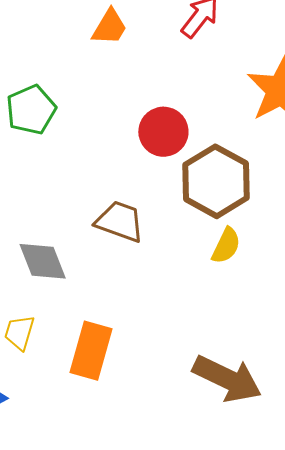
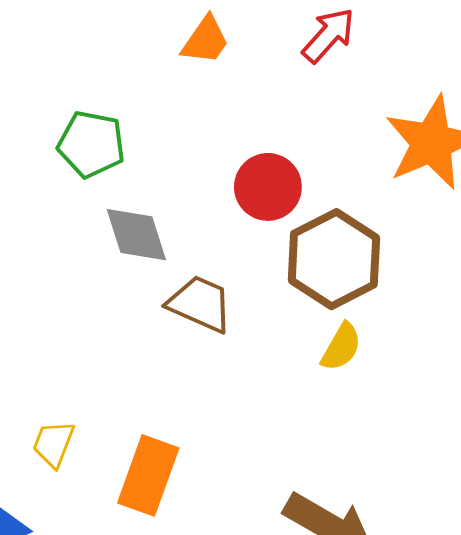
green pentagon: (31, 110) -> (91, 144), turned 30
gray diamond: (43, 261) -> (136, 235), moved

